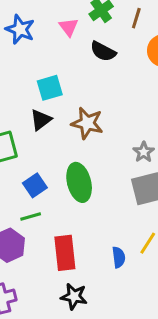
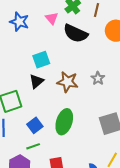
black semicircle: (103, 51) -> (76, 33), size x1.4
gray star: (144, 152) -> (98, 78), moved
green ellipse: (79, 182) -> (64, 122), turned 35

